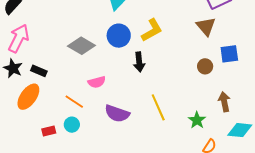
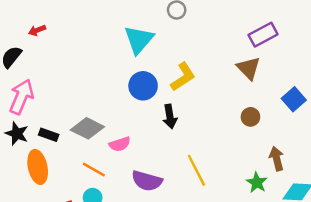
gray diamond: (81, 46) -> (87, 128), moved
blue square: (229, 54) -> (294, 99), moved, turned -30
orange ellipse: (28, 97) -> (38, 167), turned -44
green star: (197, 120) -> (257, 183), moved

